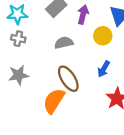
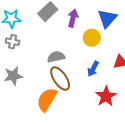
gray semicircle: (64, 43) -> (56, 57), moved

